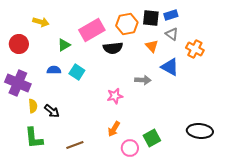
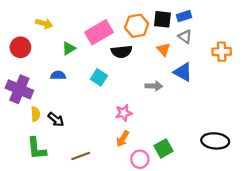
orange cross: (195, 49) -> (222, 52), moved, turned -30
cyan square: (77, 72) -> (99, 77), moved
pink star: (115, 96) -> (124, 113), moved

